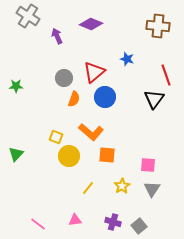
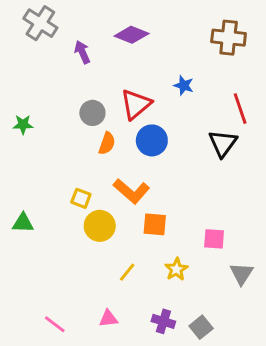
green triangle: (16, 154) -> (23, 223), turned 49
gray triangle: (152, 189) -> (242, 274), moved

